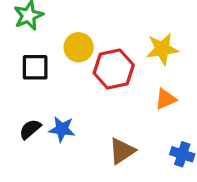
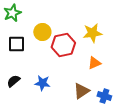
blue star: (62, 129) -> (42, 83), moved
brown triangle: (122, 151) -> (81, 91), moved

